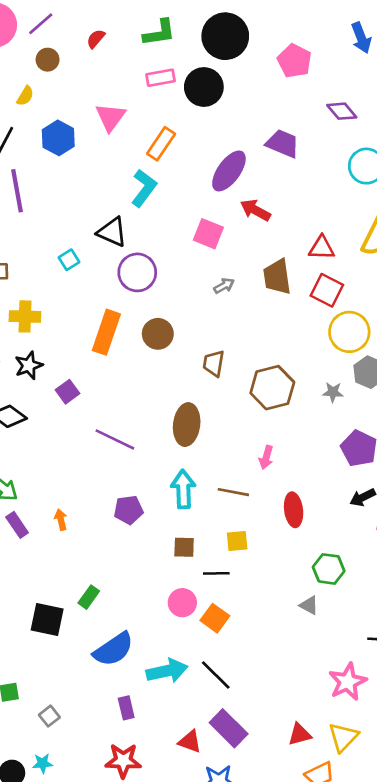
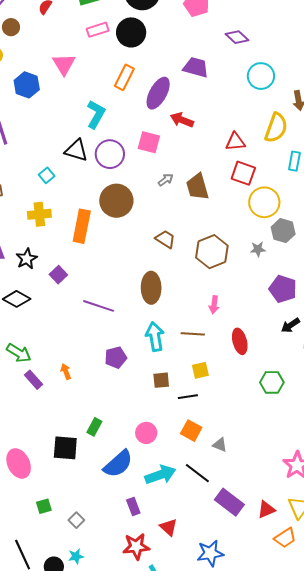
orange rectangle: (161, 144) -> (124, 77), moved
purple circle: (137, 272) -> (110, 154), moved
brown trapezoid: (277, 277) -> (197, 187), moved
yellow cross: (25, 316) -> (39, 214), moved
brown circle: (158, 334) -> (116, 201), moved, size x1.4
brown trapezoid: (214, 363) -> (165, 239), turned 120
pink circle: (182, 603) -> (146, 433), moved
gray triangle: (309, 605) -> (220, 445), moved
purple rectangle: (229, 728) -> (229, 502), moved
red triangle: (190, 742) -> (169, 527), moved, turned 30

